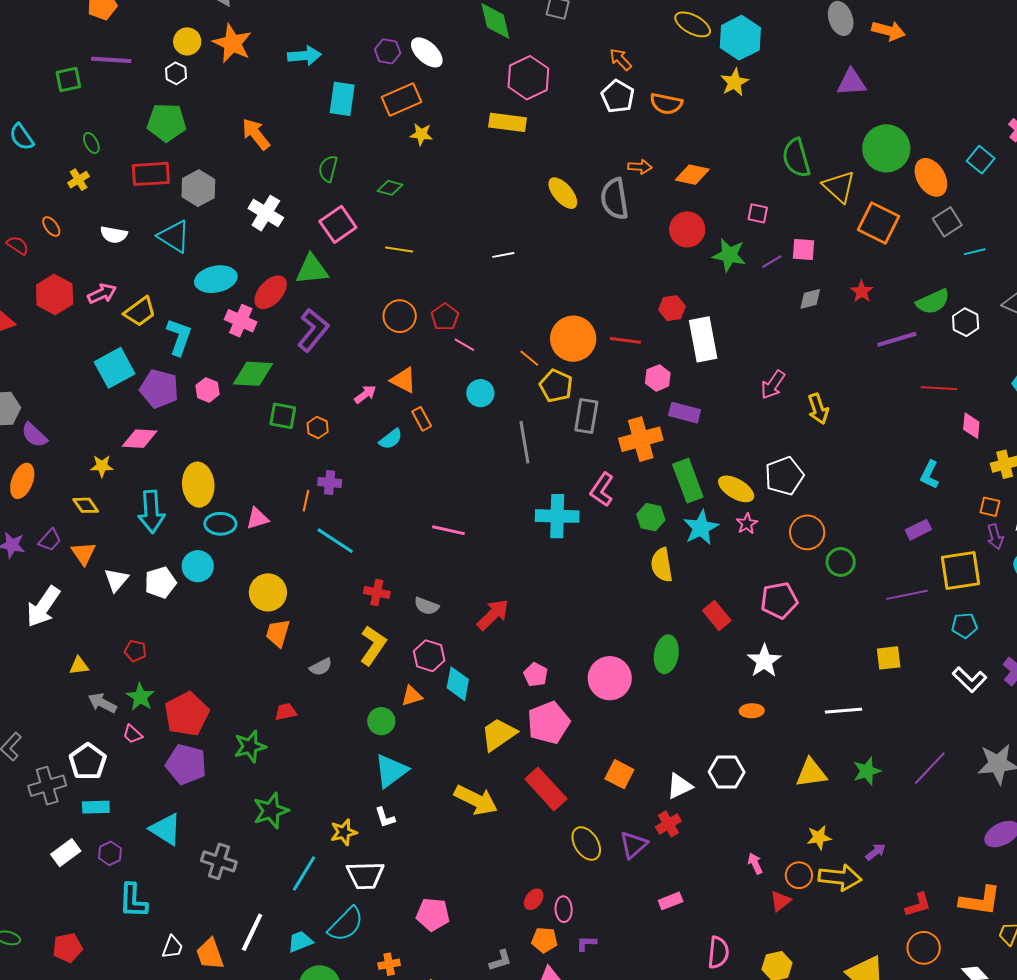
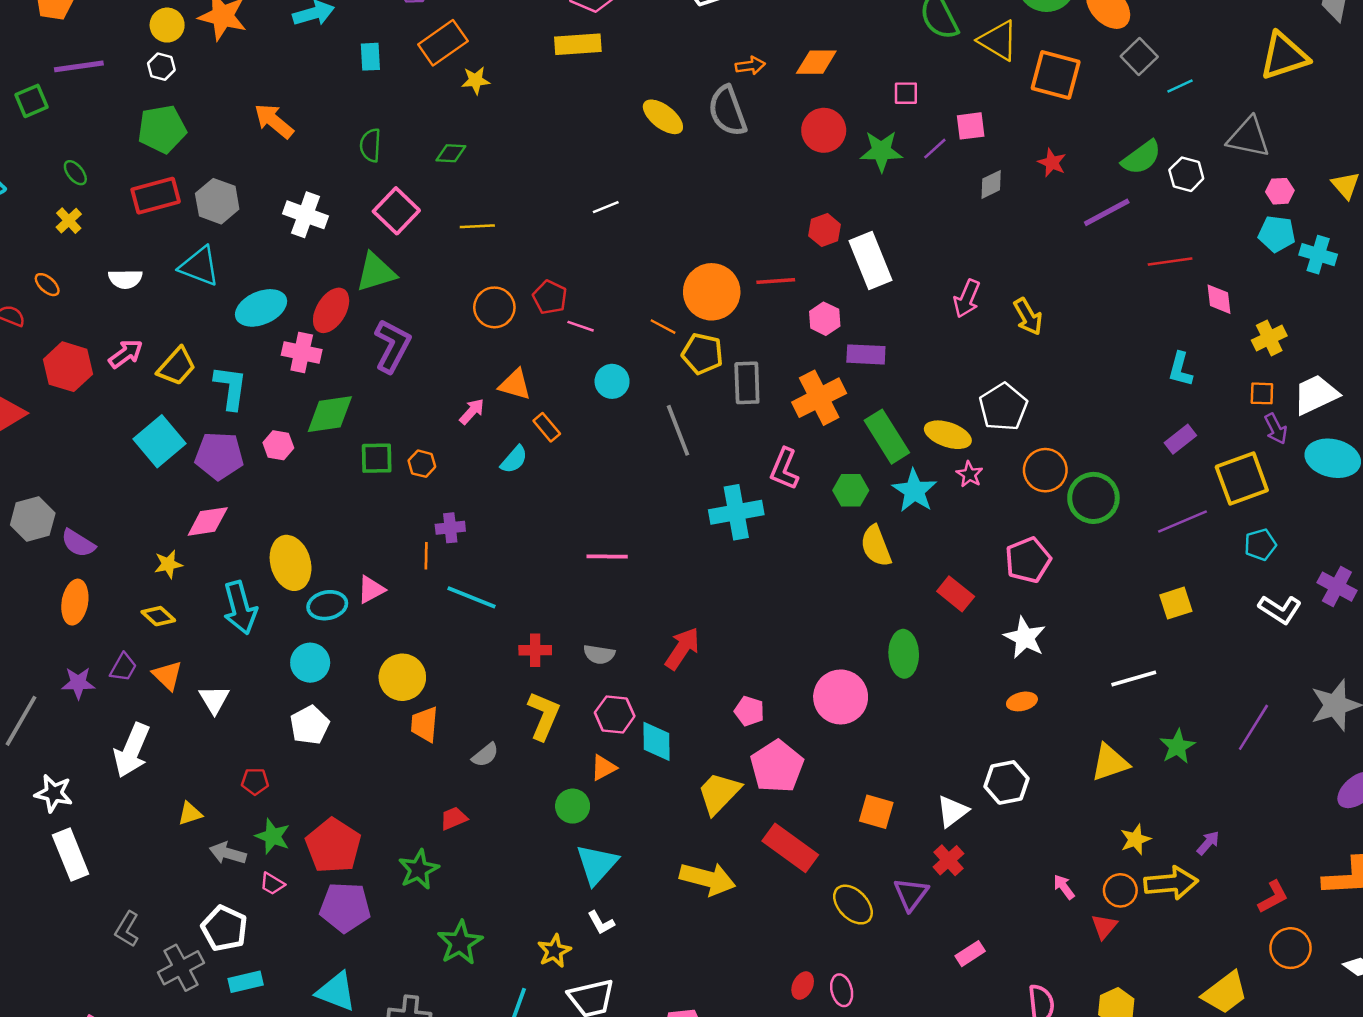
cyan rectangle: (342, 99) -> (370, 57), size x0.7
green circle: (841, 562) -> (1093, 498), size x1.4
white pentagon: (160, 583) -> (310, 725), moved

